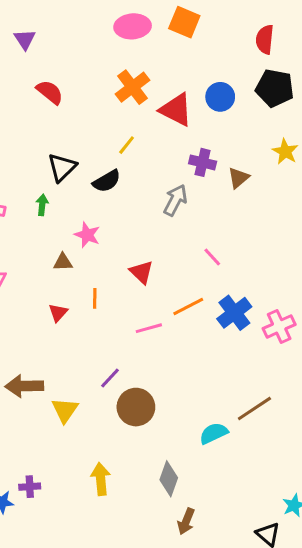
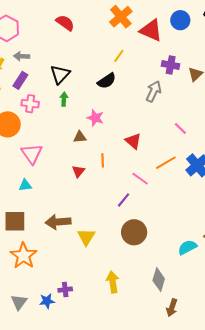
black triangle: (62, 167) -> (60, 74), moved
pink line: (149, 328) -> (140, 179), turned 54
purple line: (110, 378) -> (124, 200), moved

